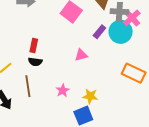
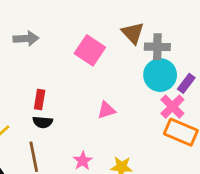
pink cross: (132, 18) -> (172, 107), moved
purple rectangle: (99, 32) -> (186, 83), moved

